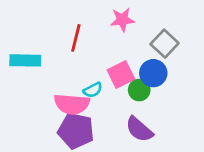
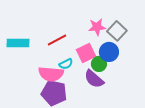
pink star: (122, 20) -> (97, 27), moved
red line: (76, 38) -> (57, 40), moved, turned 48
purple semicircle: (139, 129) -> (94, 79), moved

